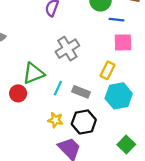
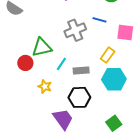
blue line: (117, 20) -> (100, 20), moved
gray rectangle: (81, 92) -> (81, 70), turned -35
yellow star: (55, 120) -> (45, 86), moved

